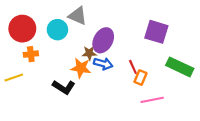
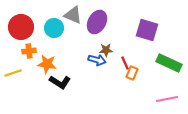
purple ellipse: (103, 40) -> (97, 22), moved
brown star: (89, 53) -> (106, 50), moved
orange star: (81, 68) -> (47, 64), moved
pink line: (152, 100) -> (167, 99), moved

